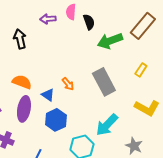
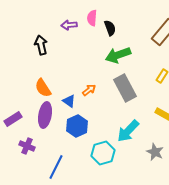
green arrow: (110, 41) -> (118, 55), moved
orange semicircle: (22, 82) -> (43, 88), turned -144
orange arrow: (68, 84) -> (89, 90), turned -88

